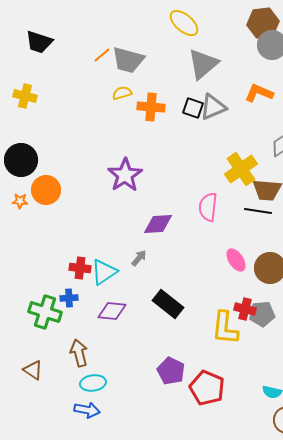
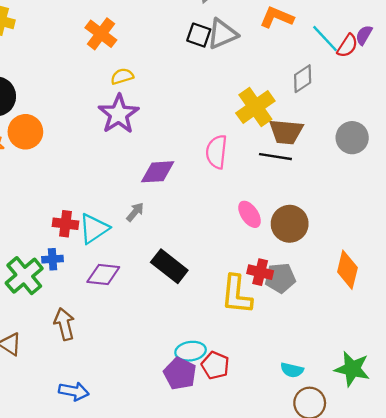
yellow semicircle: (122, 93) -> (122, 76), moved
orange cross: (151, 107) -> (101, 34), moved, turned 32
green cross: (45, 312) -> (24, 276), turned 32
purple pentagon: (171, 371) -> (180, 374), moved
cyan ellipse: (93, 383) -> (191, 351), moved
red pentagon: (207, 388) -> (215, 365), size x0.7

